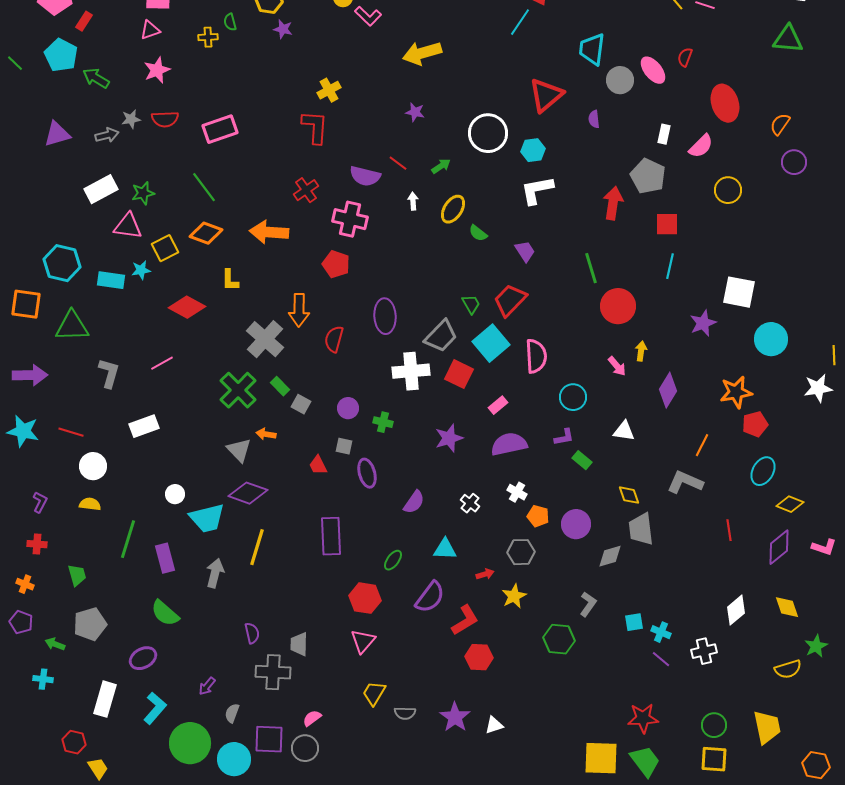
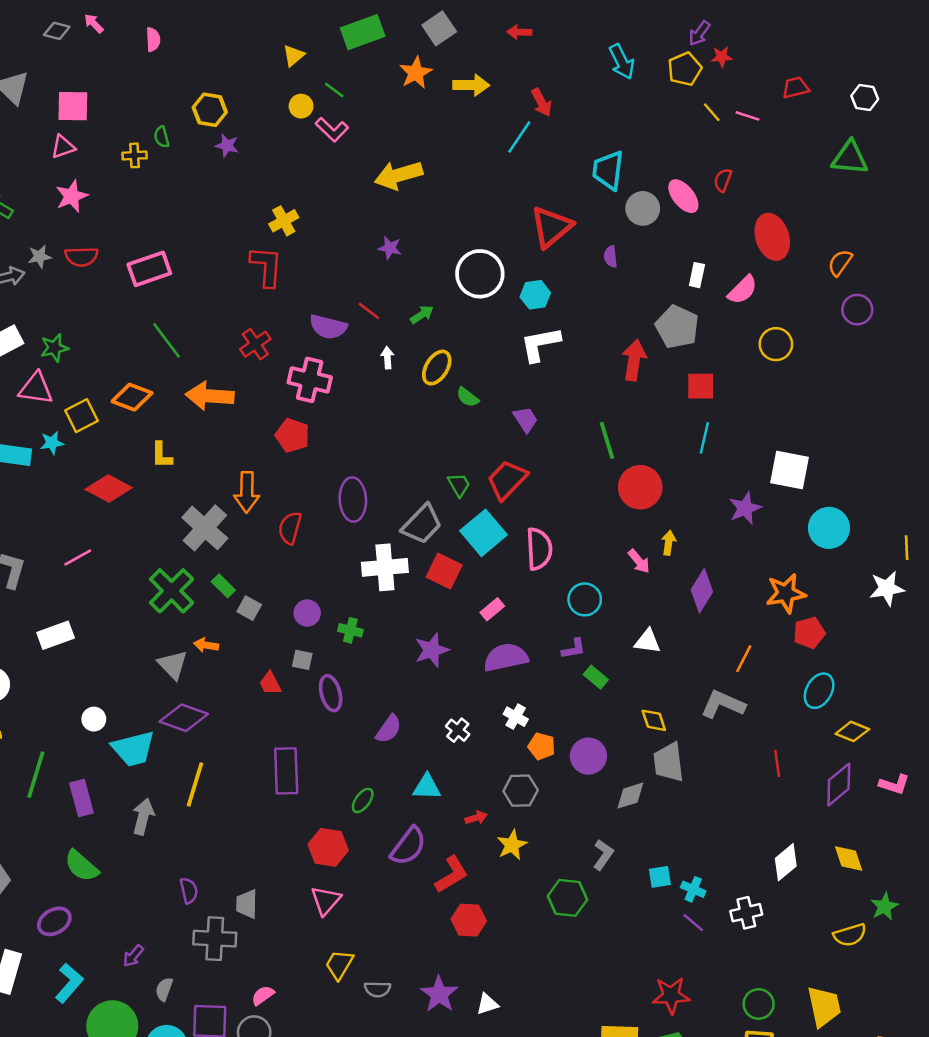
green line: (204, 187) -> (167, 340), moved

